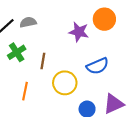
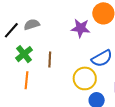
yellow circle: (65, 83) -> (85, 78), moved
orange line: (25, 91) -> (27, 80), moved

